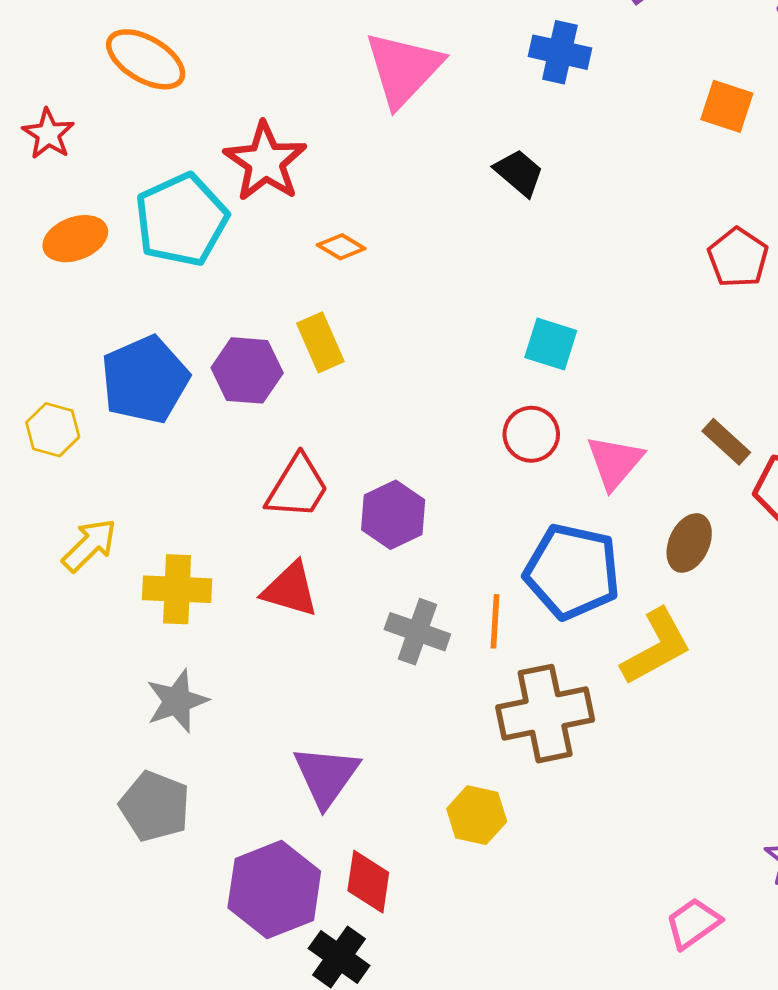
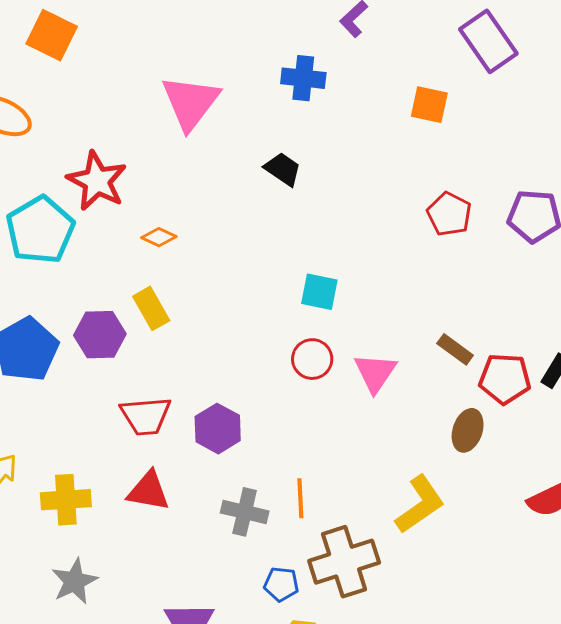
red trapezoid: (297, 487) -> (146, 416), turned 60
brown ellipse: (689, 543) -> (468, 430), moved
blue pentagon: (572, 571) -> (281, 584), moved, size x0.5

